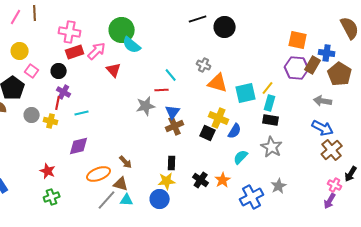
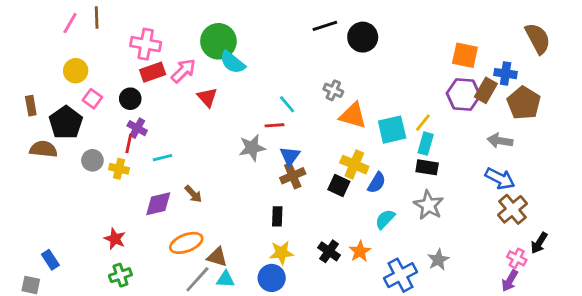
brown arrow: (126, 162) -> (193, 194), moved
black rectangle: (172, 163) -> (277, 216), moved

